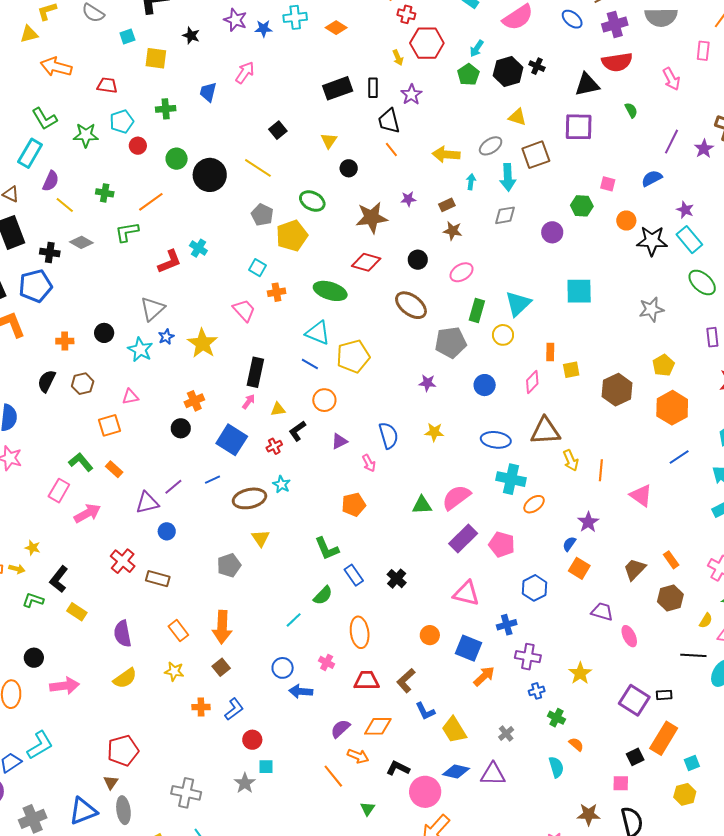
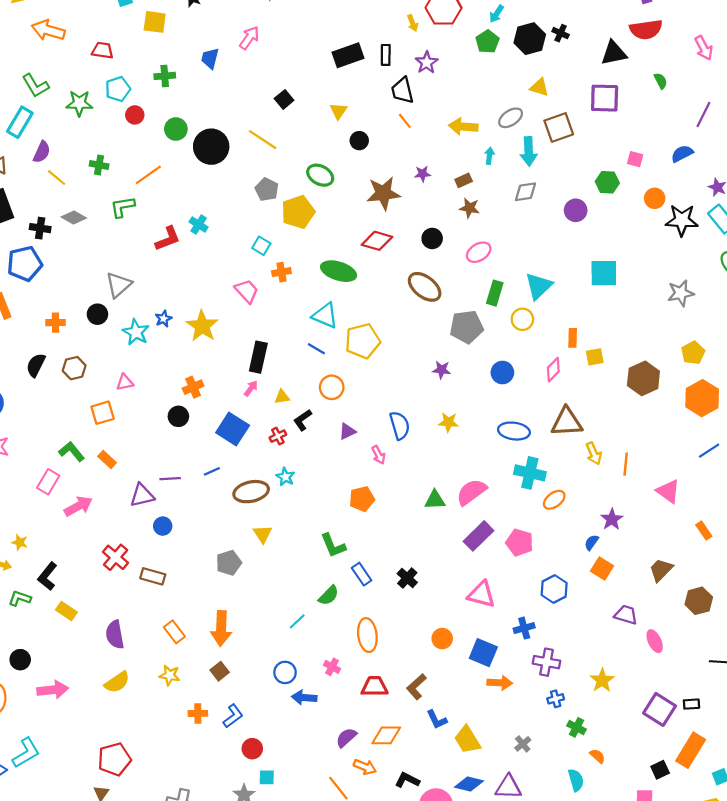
gray triangle: (153, 309) -> (119, 285), moved
purple line: (173, 487) -> (170, 479), turned 36
orange rectangle: (671, 560) -> (704, 531), moved
orange arrow: (484, 676) -> (500, 683), turned 45

